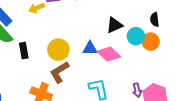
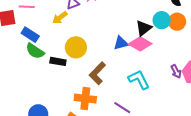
black triangle: (114, 25) -> (144, 28), moved
yellow circle: (58, 50) -> (76, 47), moved
black rectangle: (24, 51) -> (58, 61), turned -56

